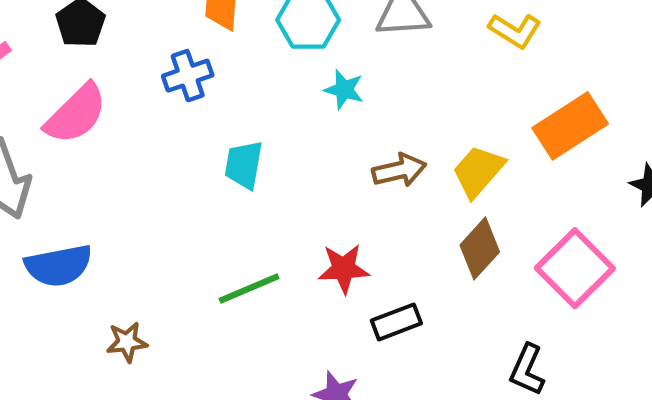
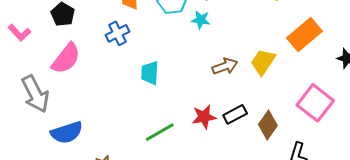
cyan star: (344, 90) -> (201, 20), moved
brown diamond: (480, 248) -> (268, 125), moved
black rectangle: (396, 322) -> (235, 114), moved

